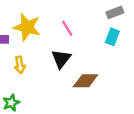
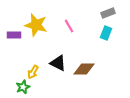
black triangle: (61, 59) -> (58, 63), moved, turned -42
yellow arrow: (20, 65) -> (33, 72), moved, turned 40

